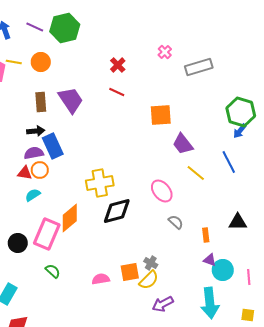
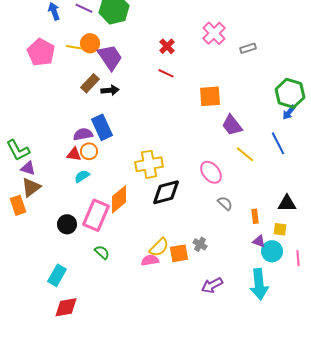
pink cross: (165, 52) -> (214, 33), size x1.6
yellow line: (14, 62) -> (74, 47), moved
gray rectangle: (199, 67) -> (248, 48), size x0.6
purple trapezoid: (71, 100) -> (110, 57), moved
brown rectangle: (41, 102) -> (90, 83), turned 48
black arrow: (36, 131) -> (110, 90), moved
yellow semicircle: (149, 280) -> (159, 247), moved
yellow square: (248, 315) -> (280, 229), moved

